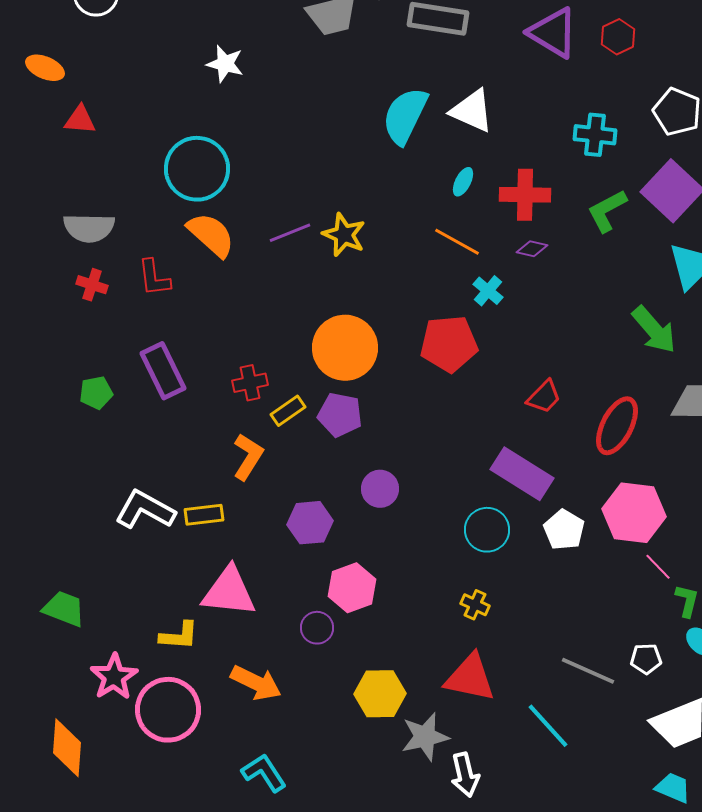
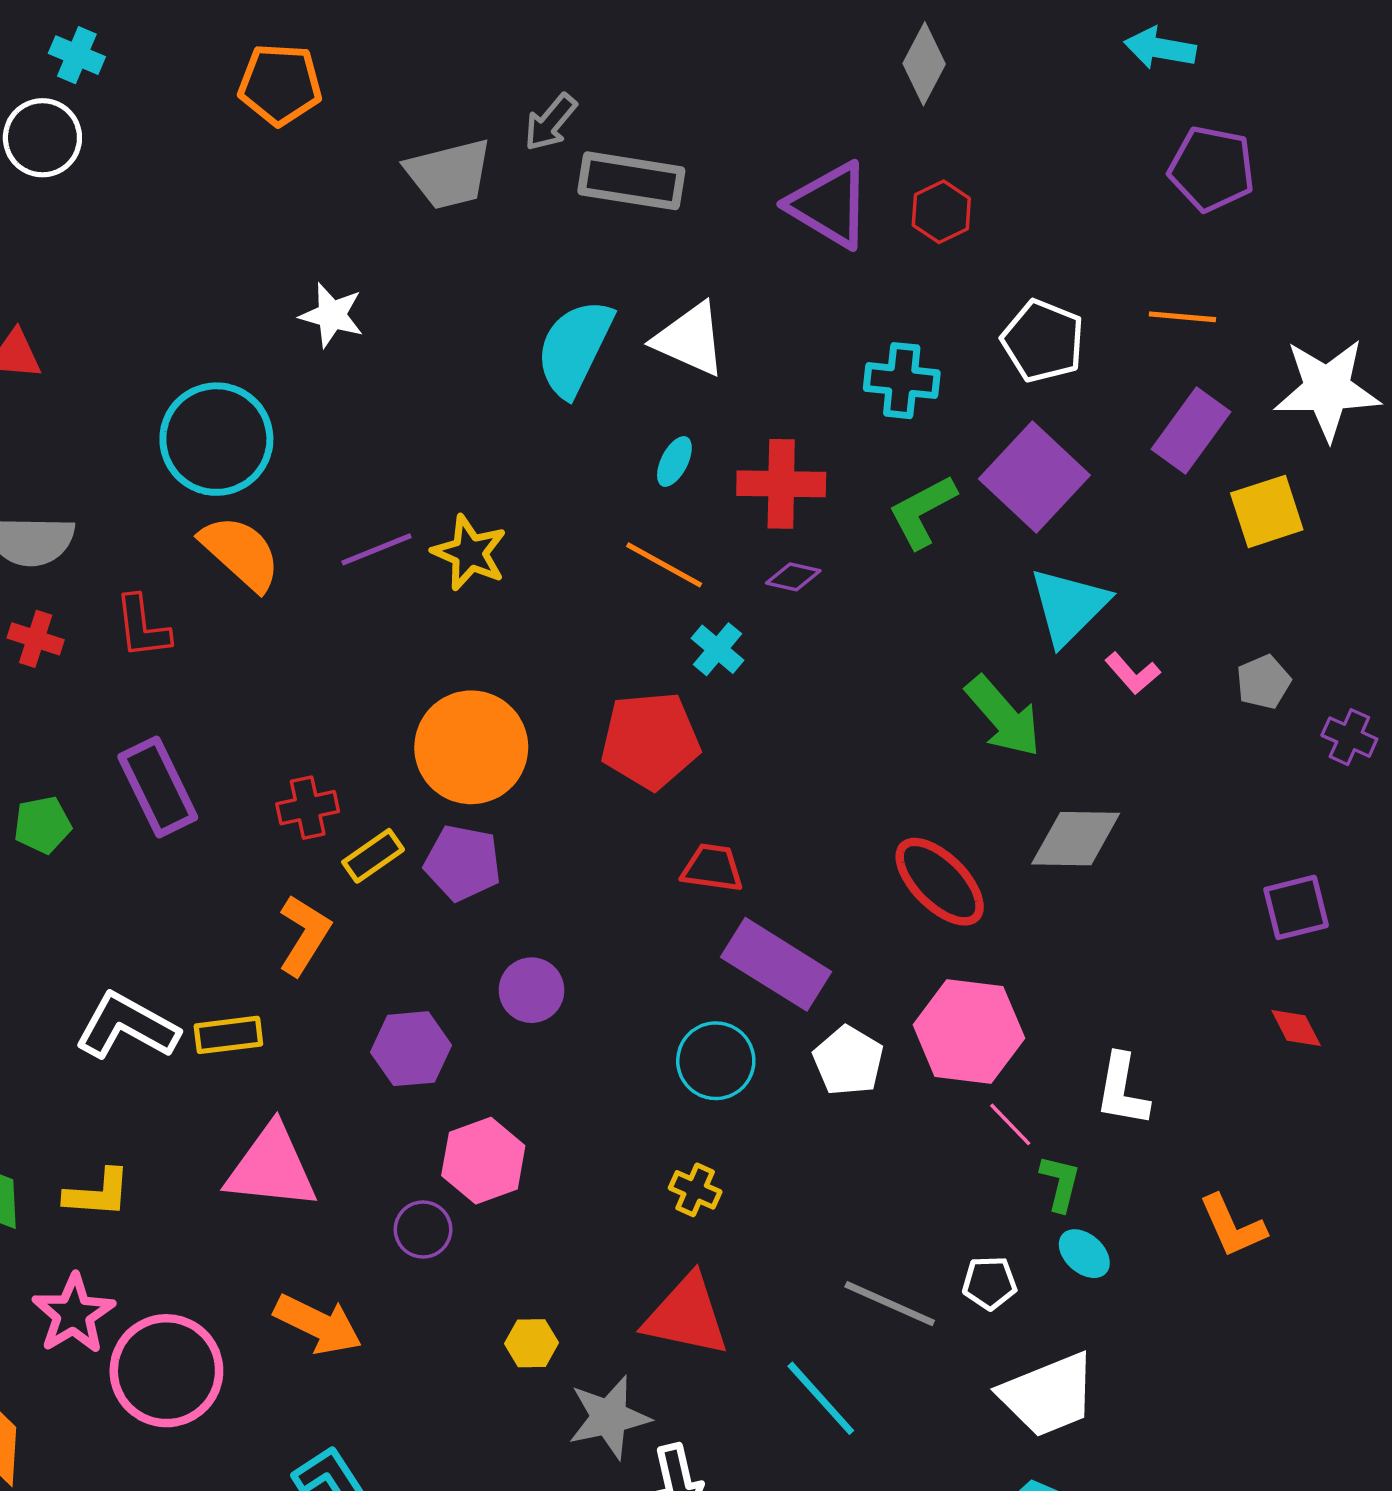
white star: (225, 64) -> (332, 315), moved
red trapezoid: (544, 397) -> (712, 868), moved, turned -126
red ellipse: (617, 426) -> (940, 882), turned -72
yellow L-shape: (179, 636) -> (98, 1193), moved
yellow hexagon: (380, 694) -> (532, 1343), size x0.6

